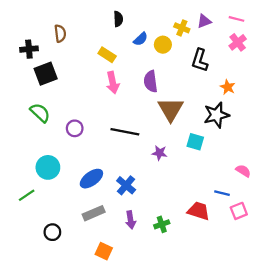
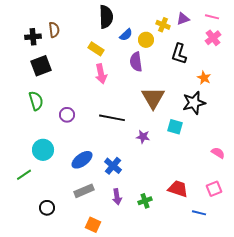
black semicircle: (118, 19) -> (106, 17), size x1.6
black cross: (29, 49) -> (33, 37), moved
purple semicircle: (151, 81) -> (136, 62), moved
green semicircle: (40, 113) -> (36, 101), turned 30
blue line: (222, 193) -> (199, 213), moved

